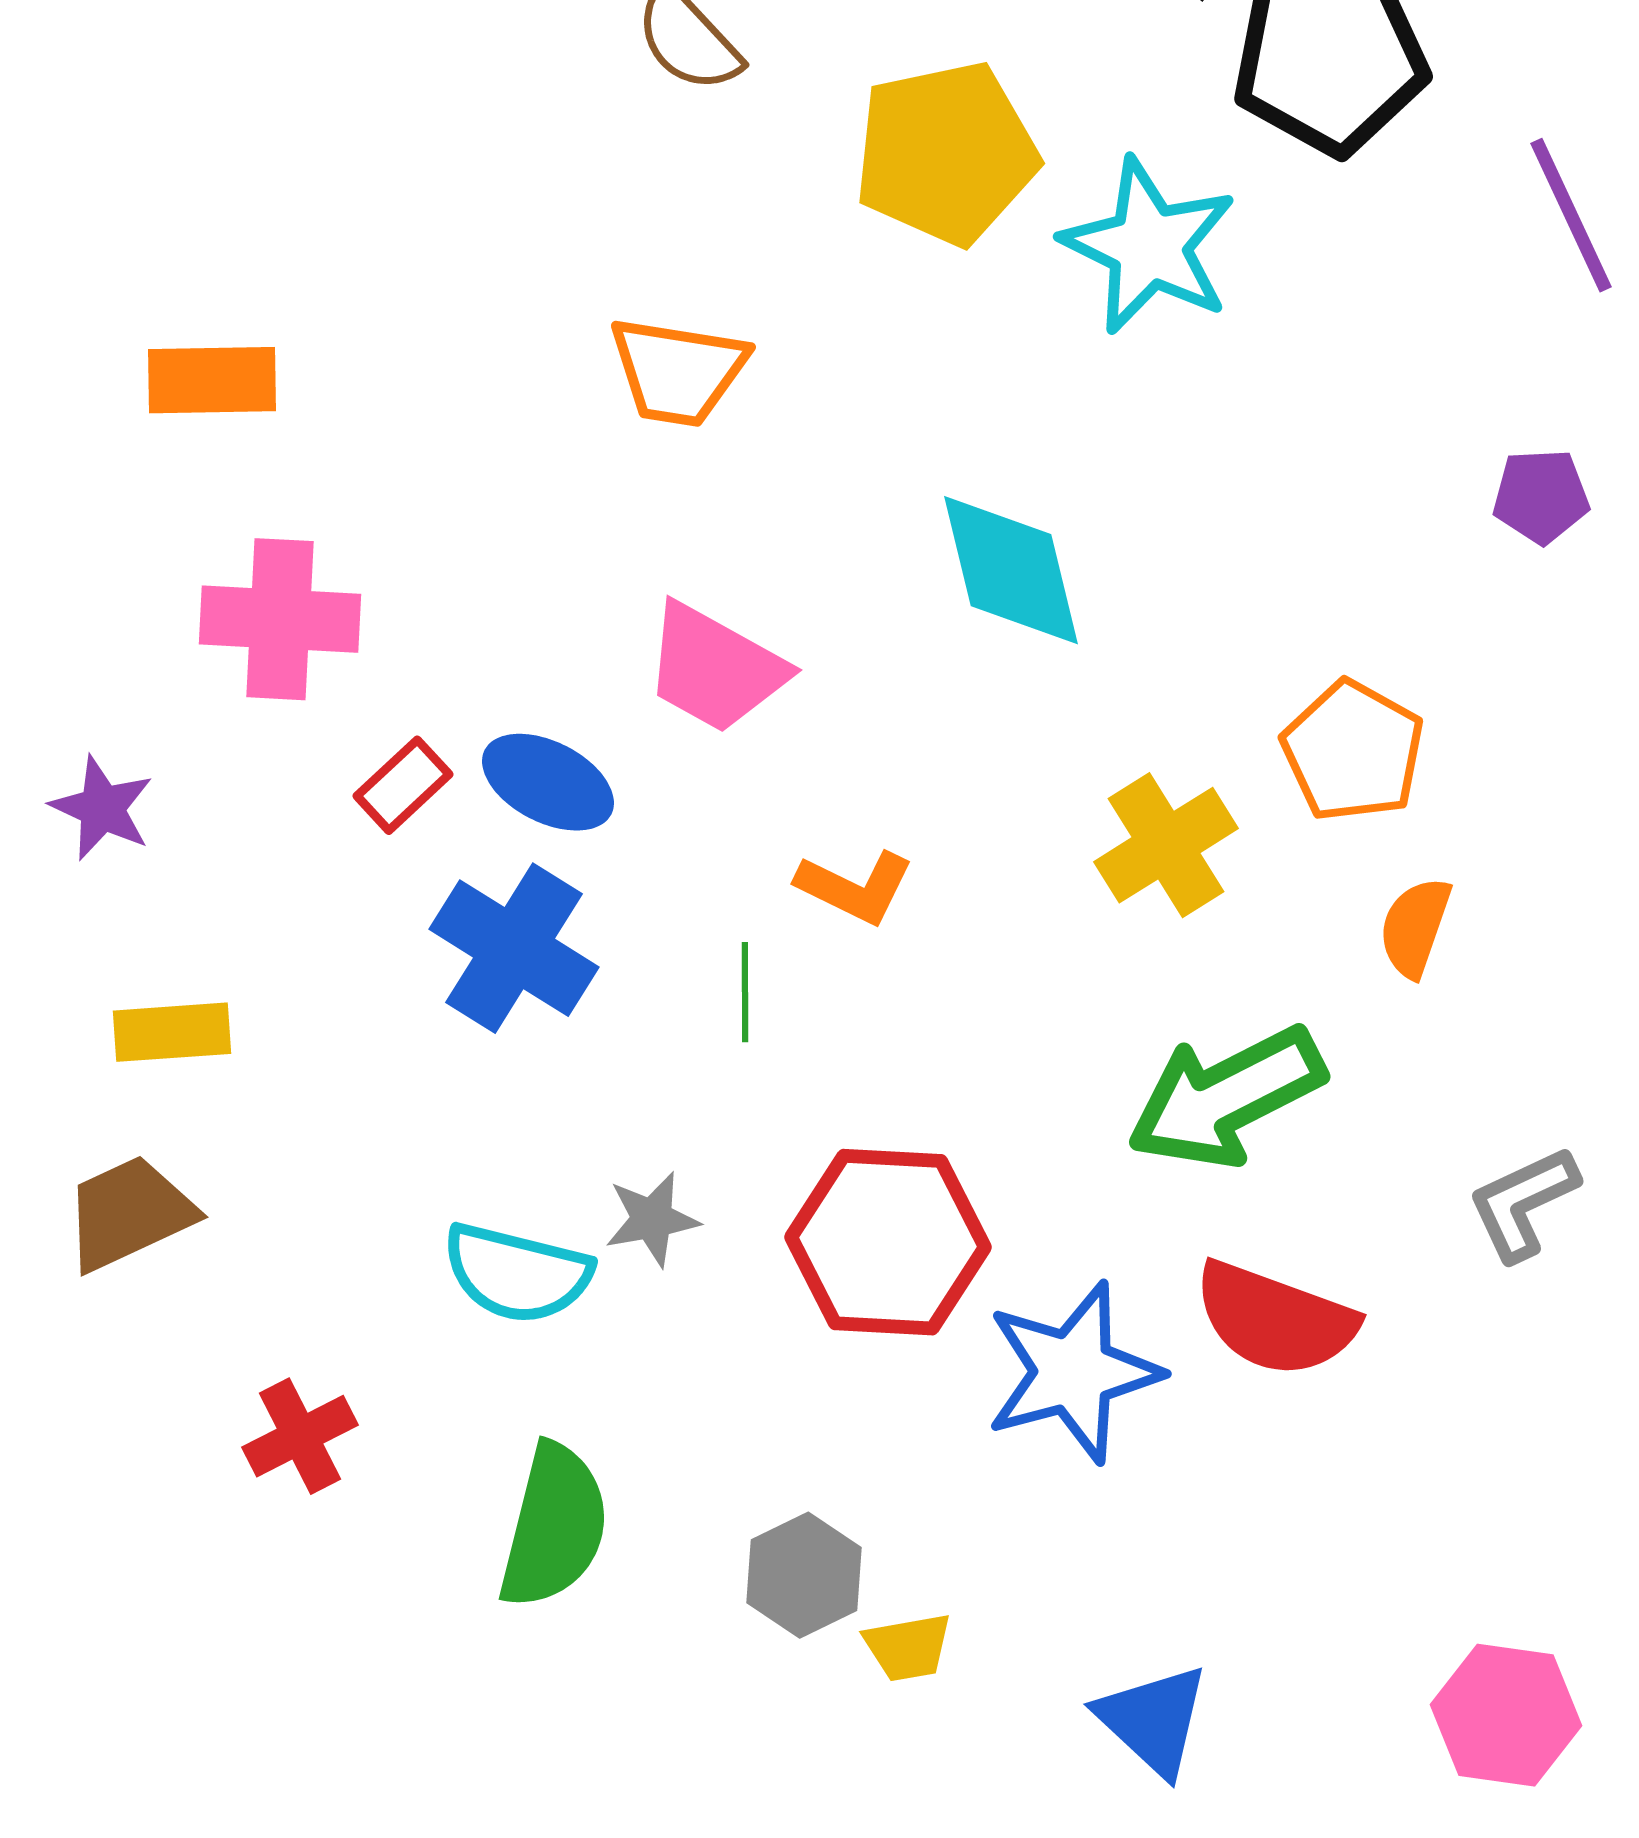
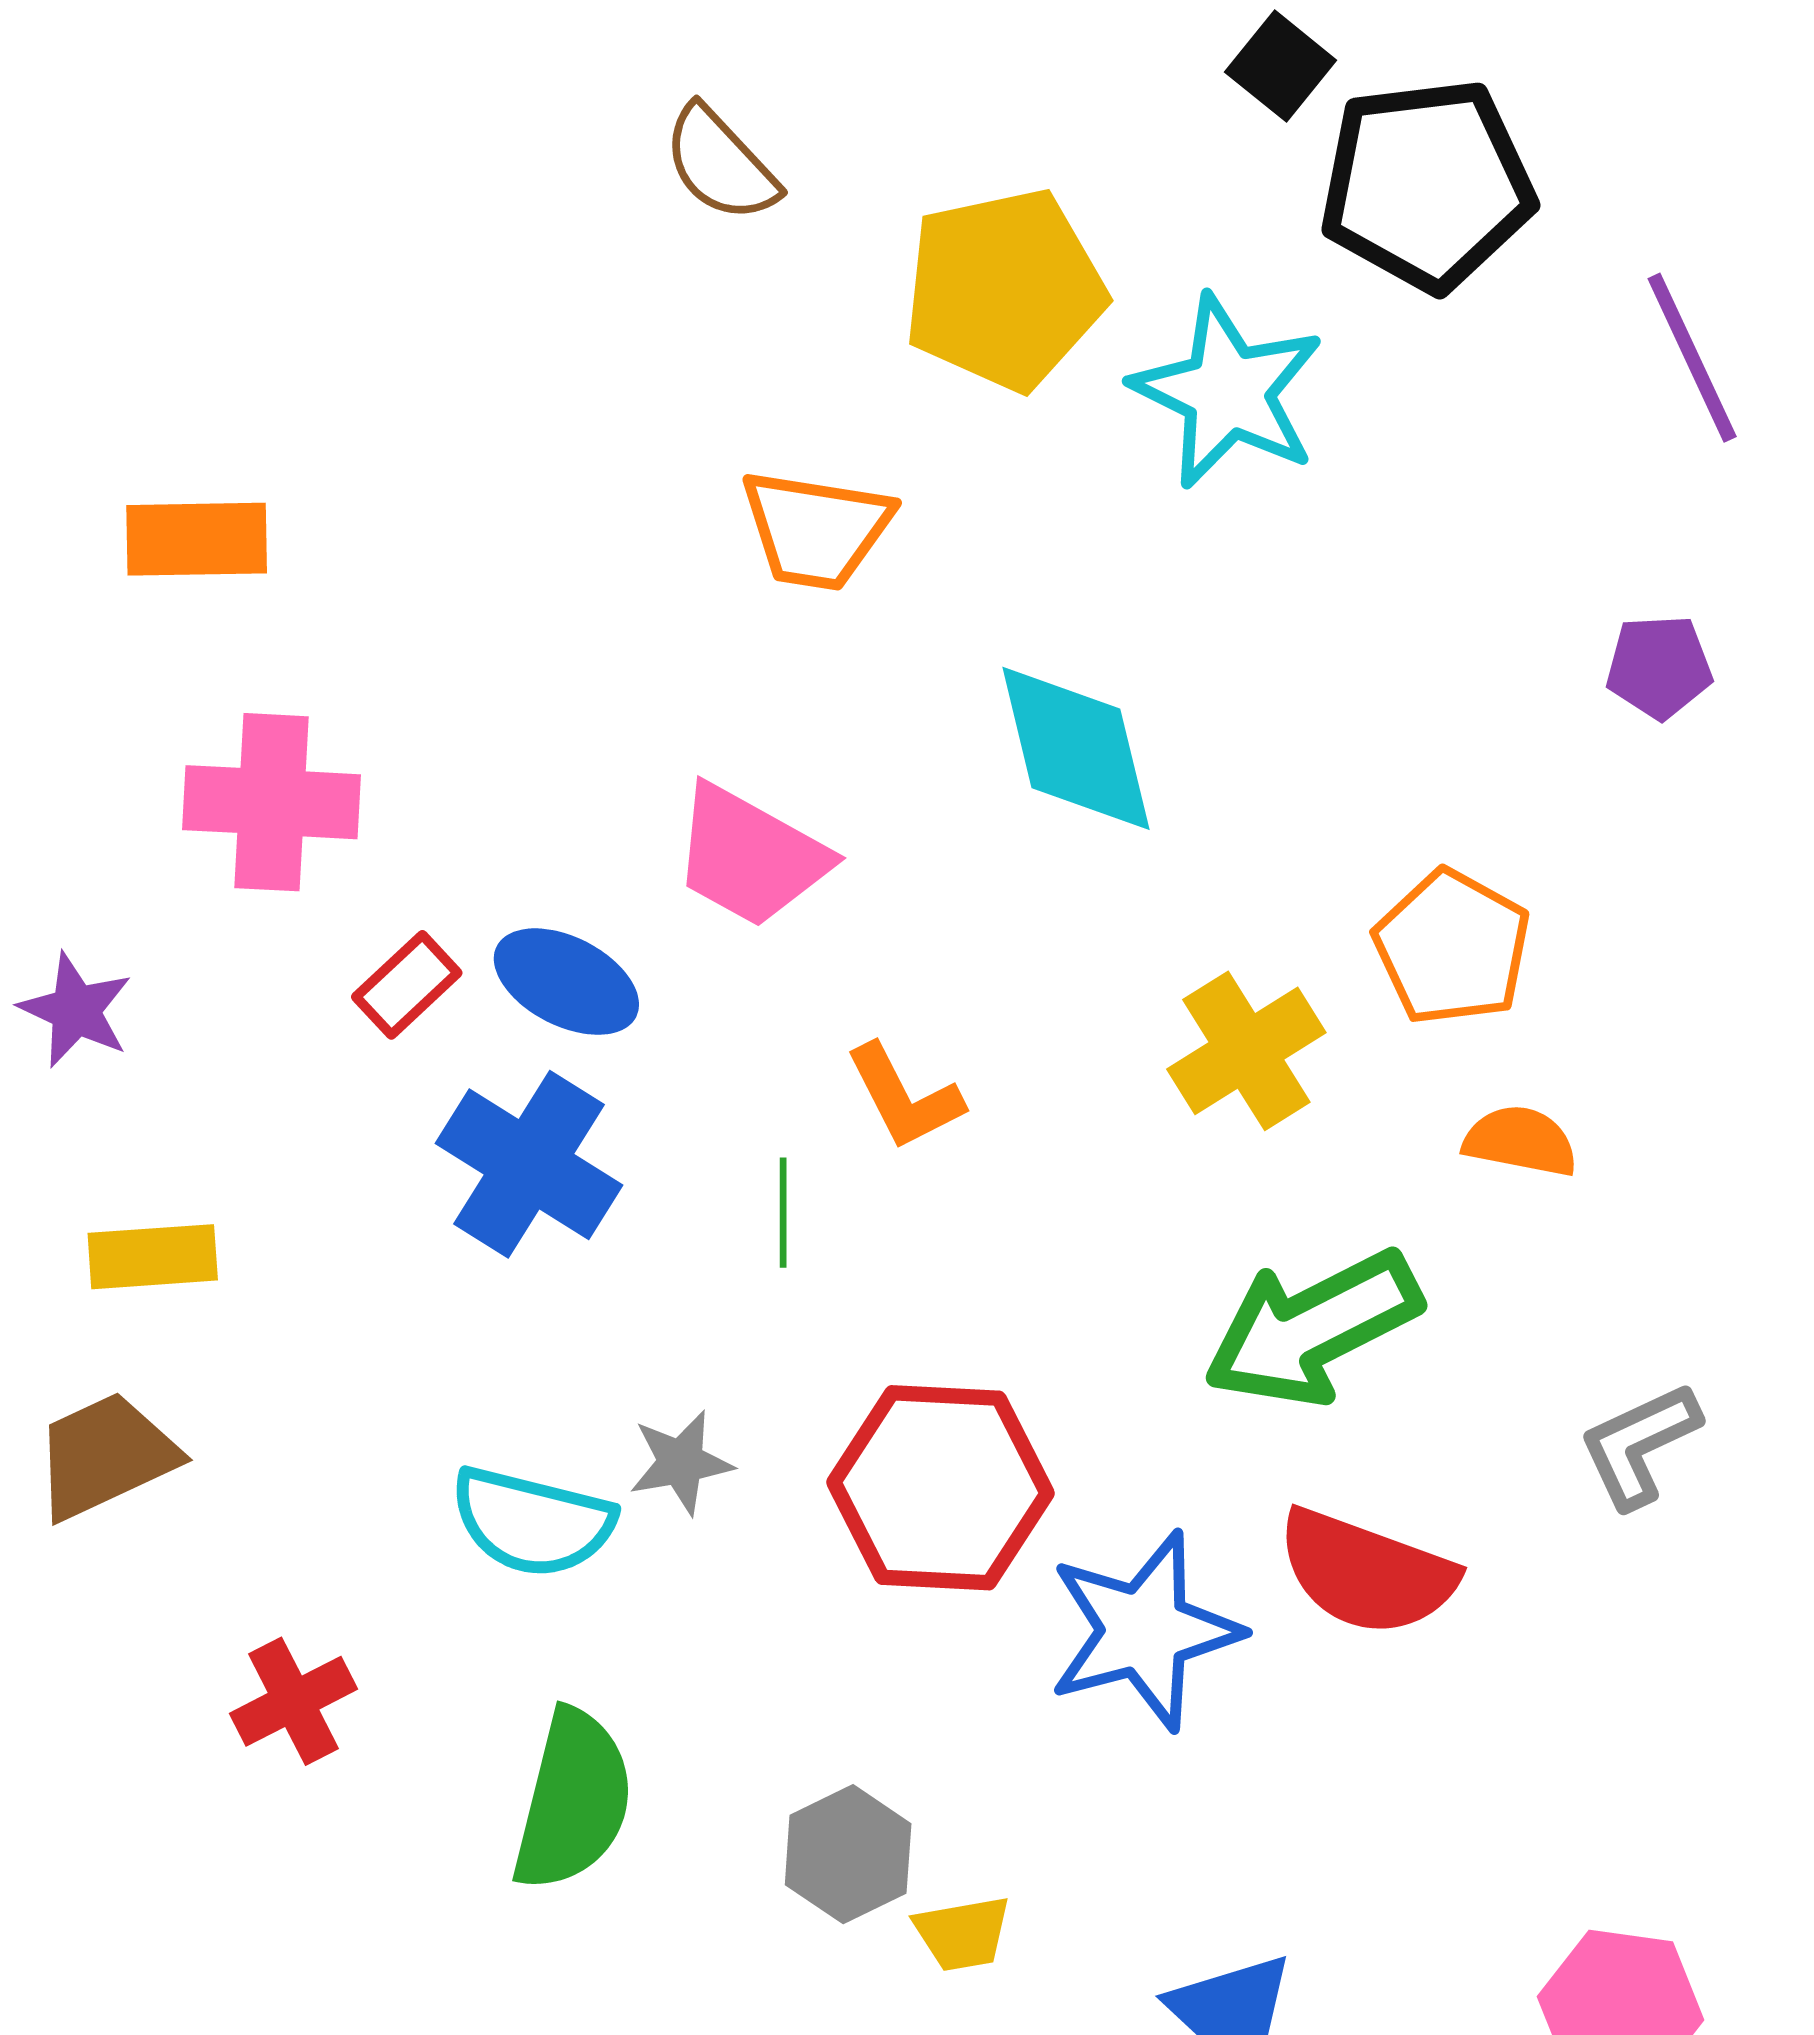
orange trapezoid: (678, 371) -> (816, 529), moved
orange L-shape: (855, 887) -> (904, 1097), turned 37
orange semicircle: (1415, 927) -> (1520, 1141), turned 82

